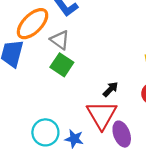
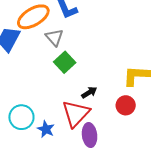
green square: (62, 65) -> (65, 62), moved

